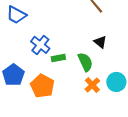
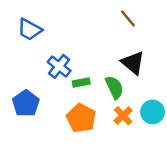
black triangle: (100, 42) -> (133, 63), size x1.5
orange pentagon: (42, 86) -> (81, 118), moved

